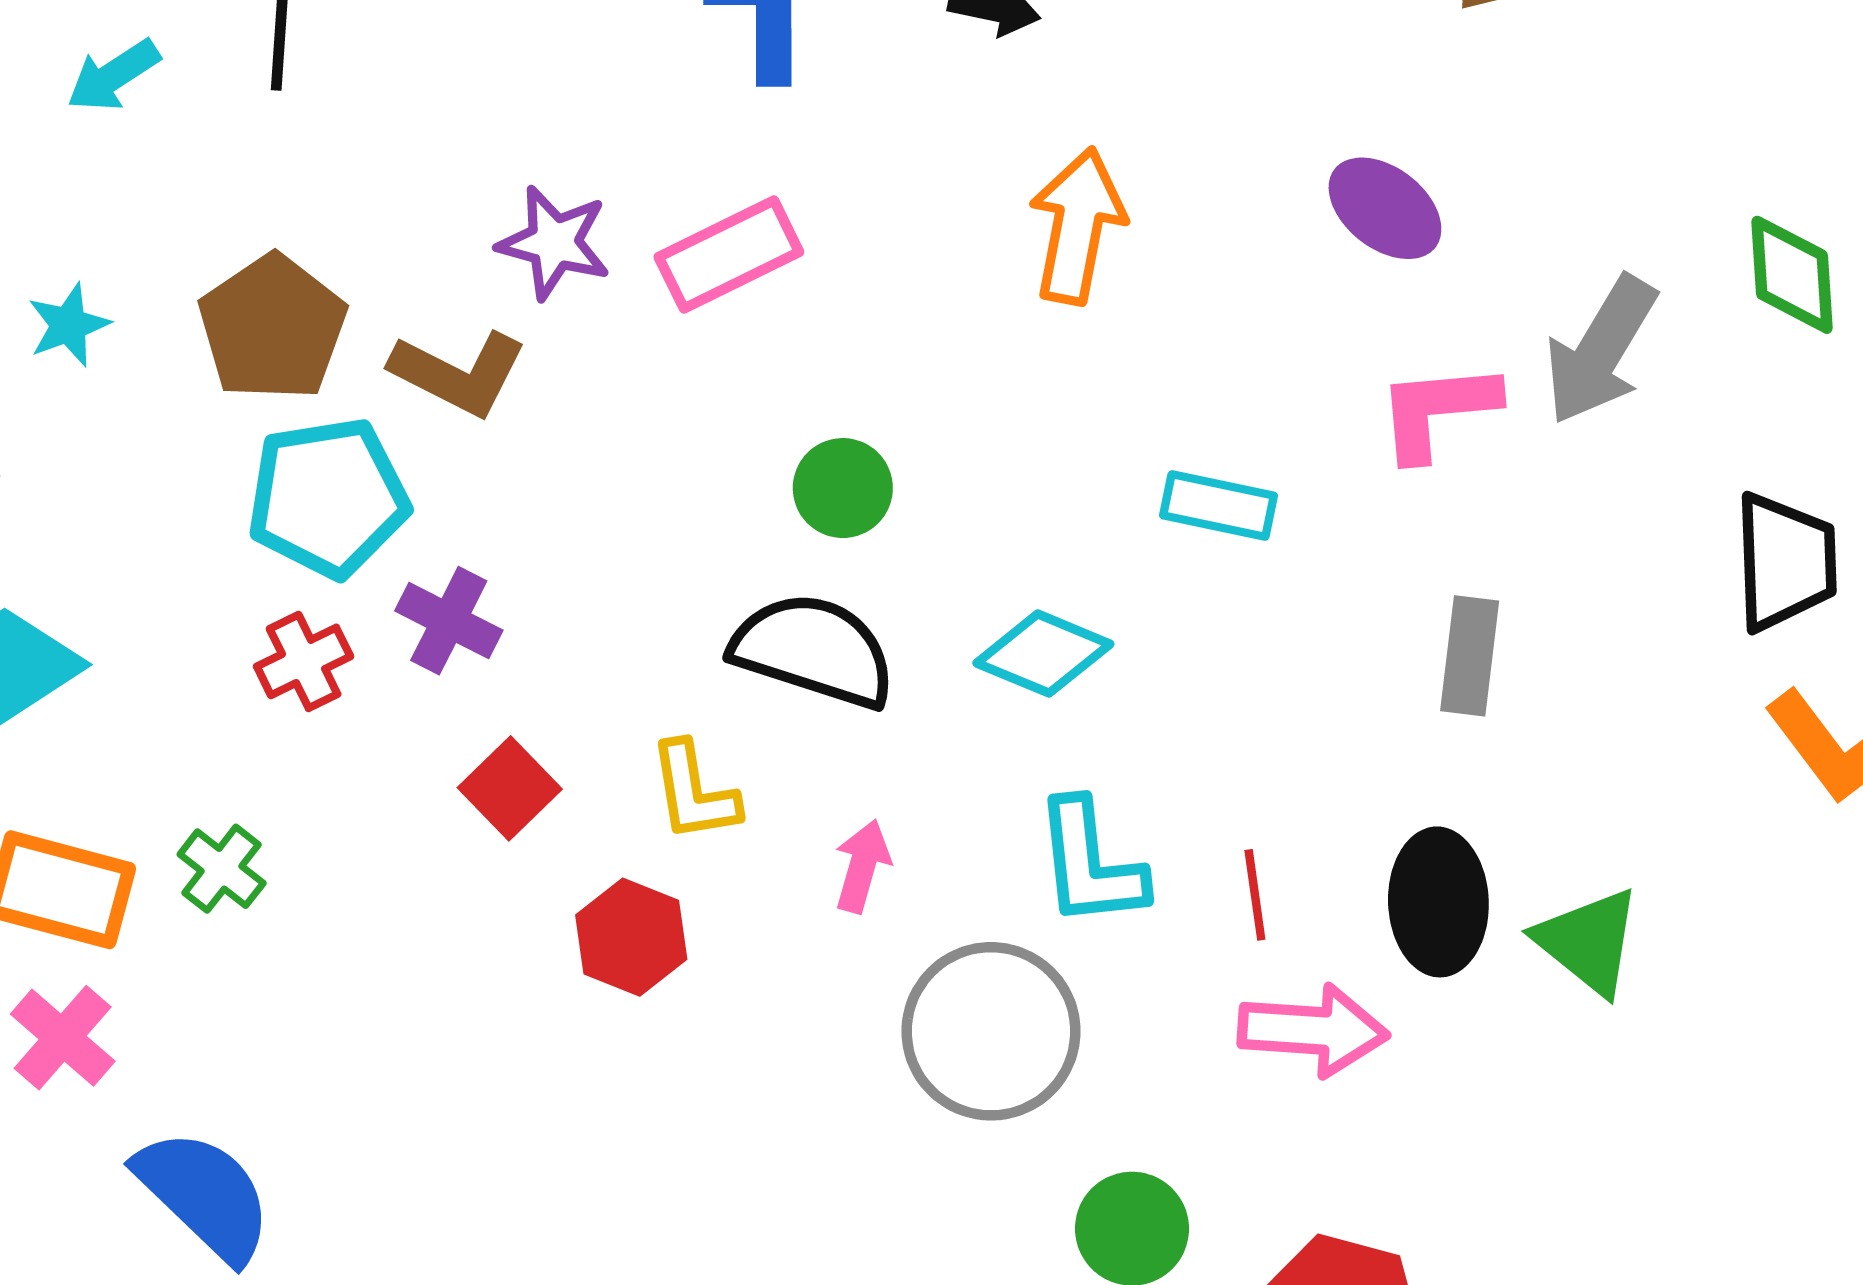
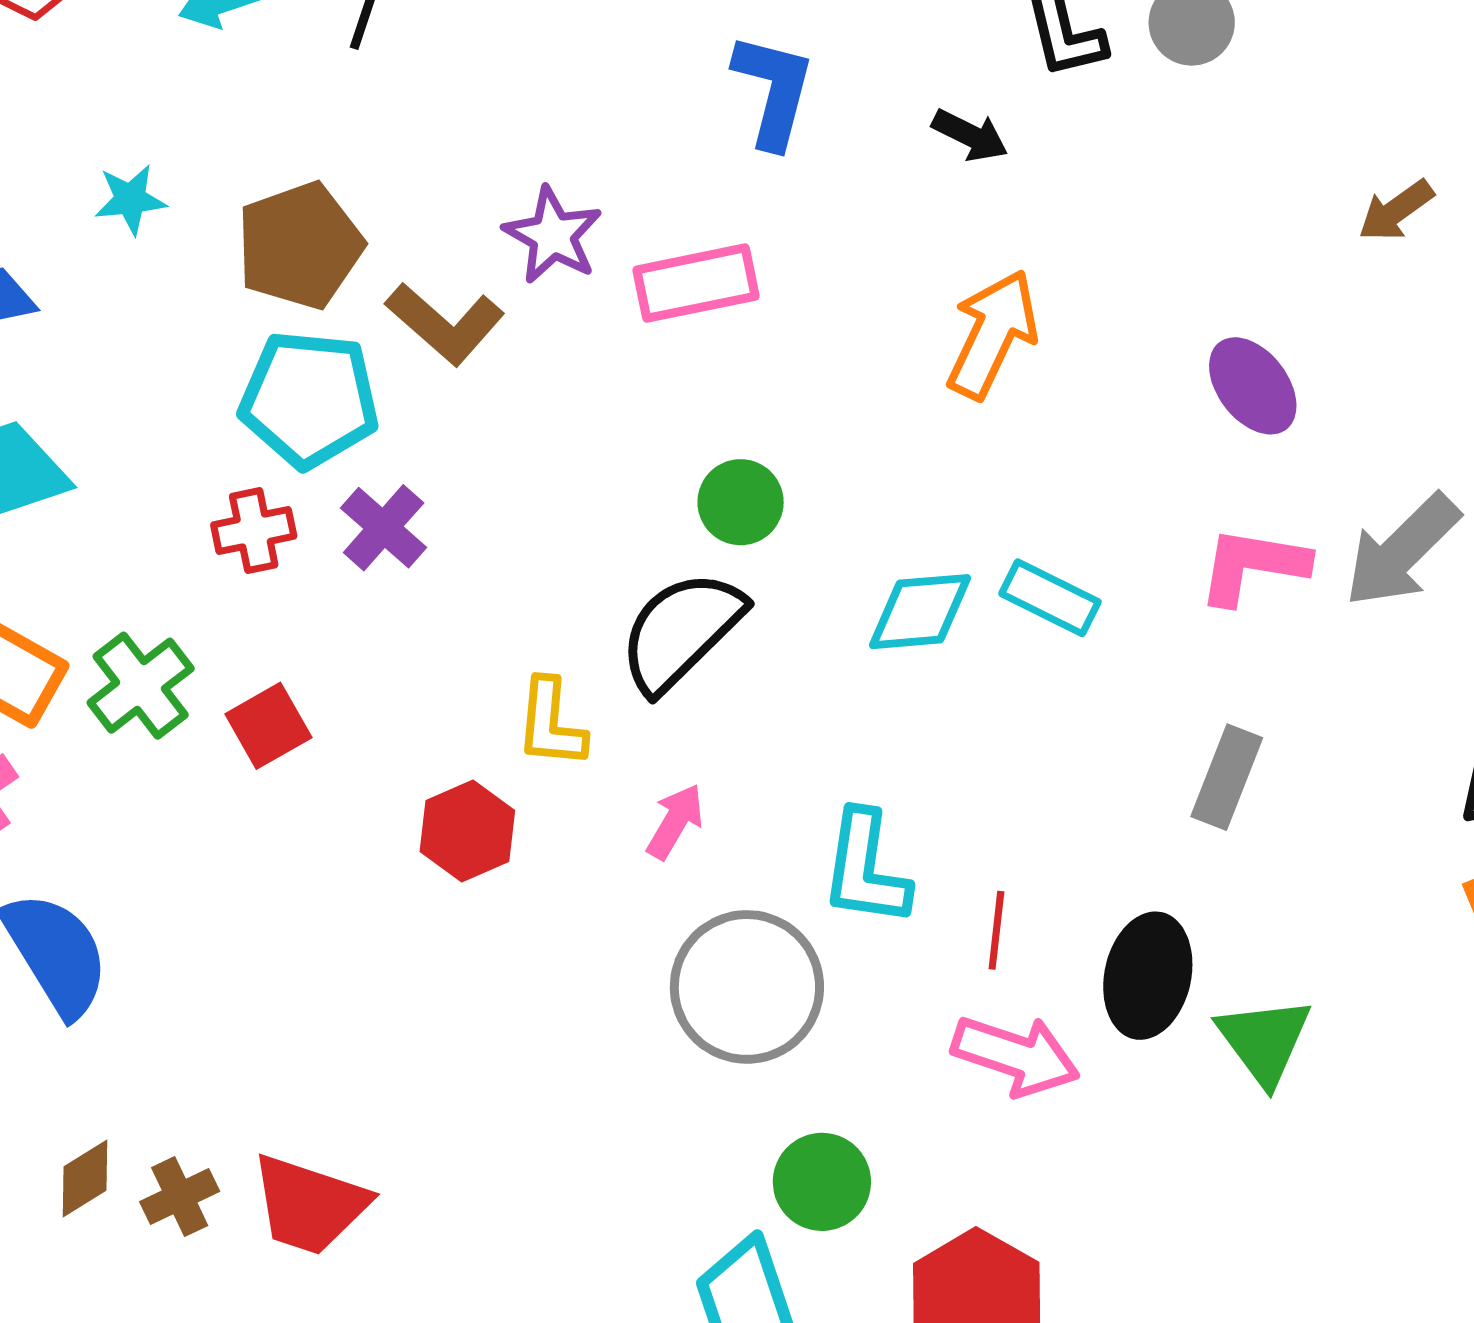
black semicircle: (814, 650) -> (681, 631), turned -77
cyan diamond: (1043, 654) -> (920, 612), moved, turned -42
red square: (510, 788) -> (268, 726), moved
green cross: (222, 869) -> (141, 686), size x1.4

